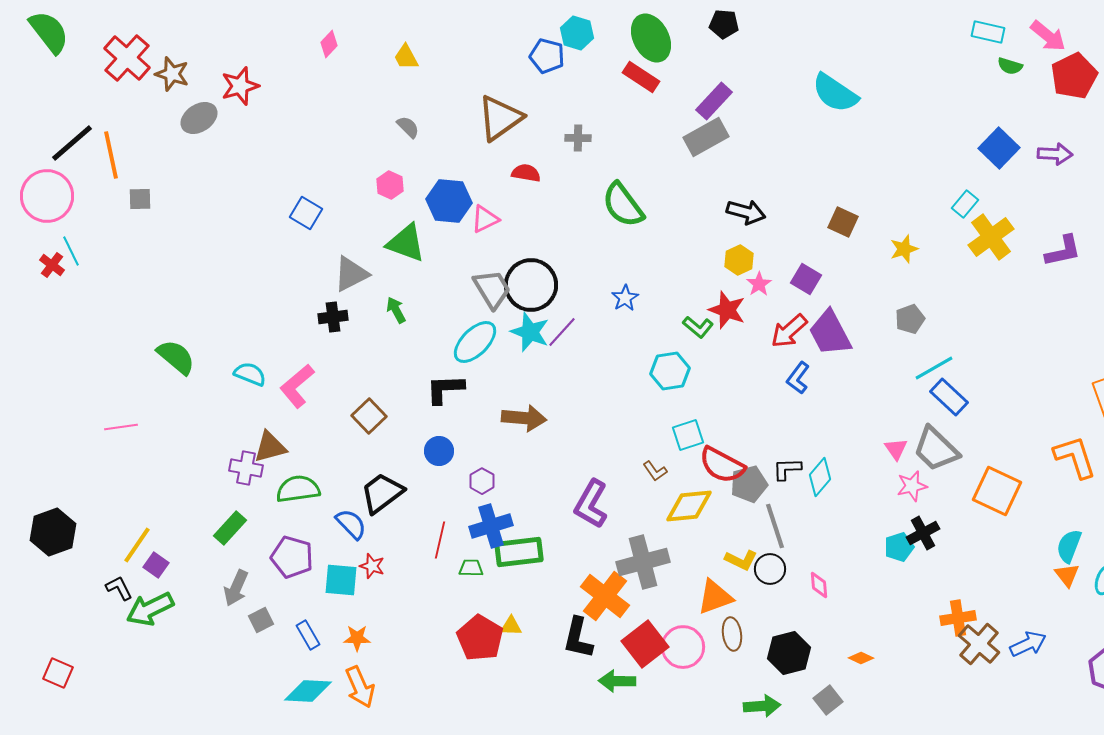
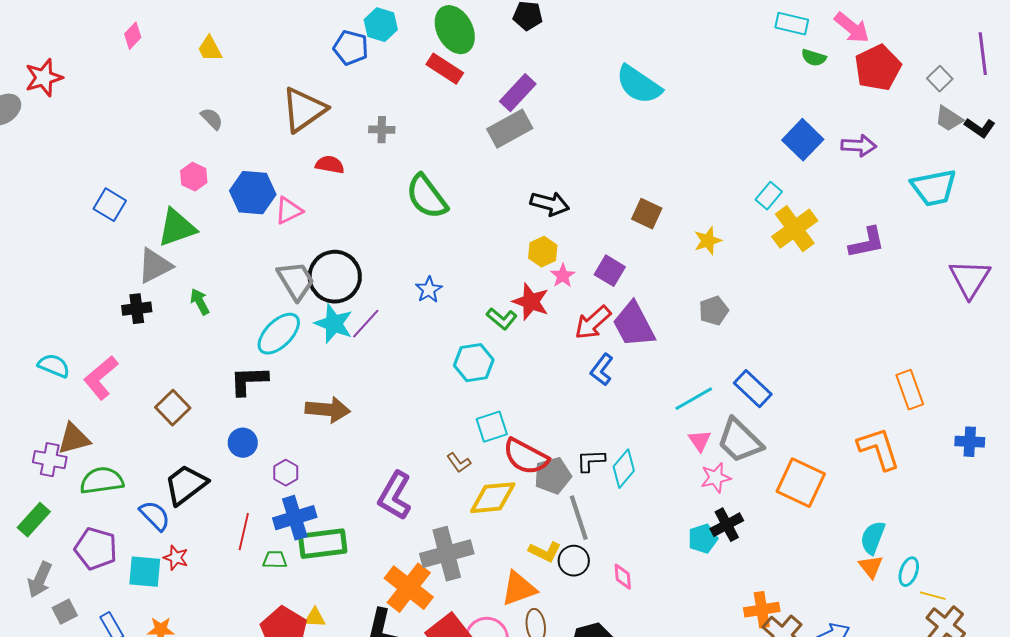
green triangle: (406, 243) -> (177, 228), moved, turned -39
cyan line: (934, 368) -> (694, 399), moved

